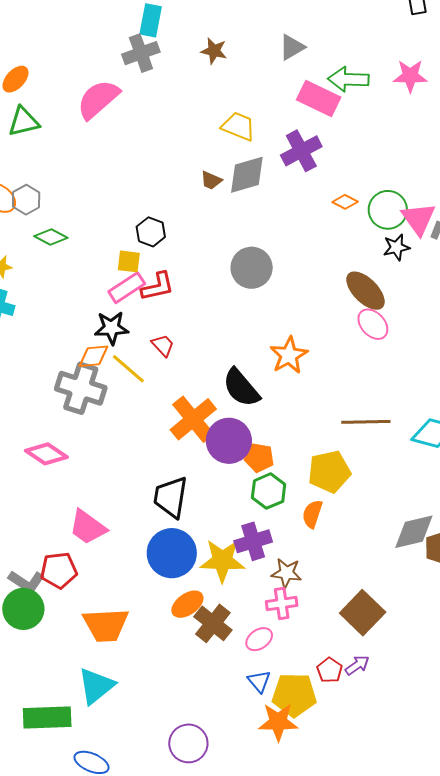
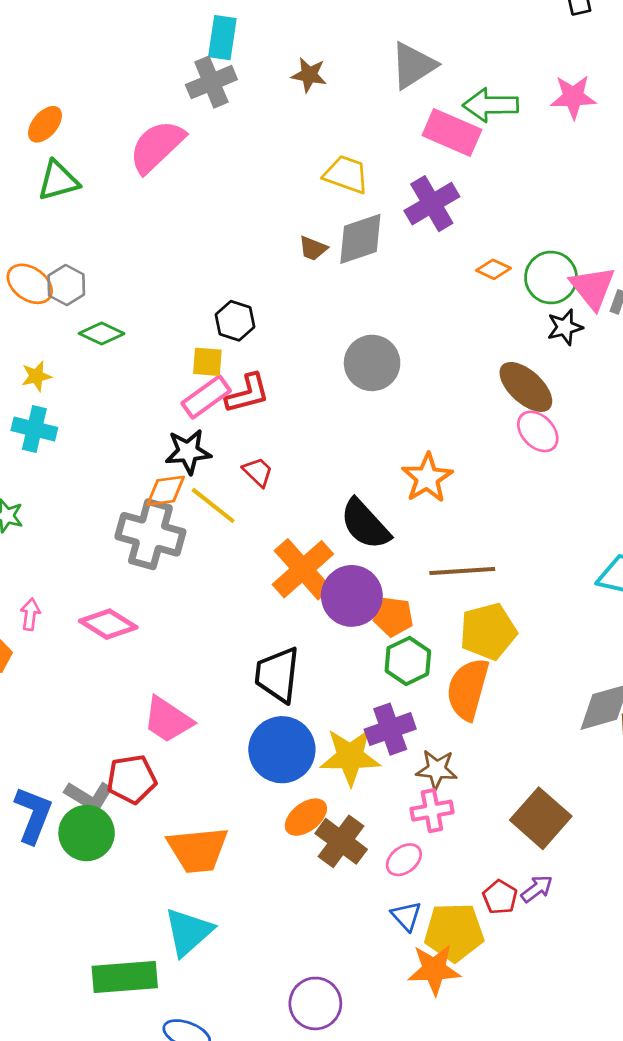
gray triangle: (292, 47) -> (413, 65), size x1.4
brown line: (366, 422) -> (462, 571), moved
orange semicircle: (312, 514) -> (468, 689), size x1.6

